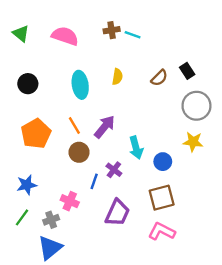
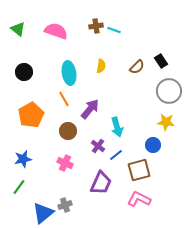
orange line: (74, 126) -> (64, 99), moved
blue circle: (163, 162) -> (153, 145), moved
blue line: (94, 181) -> (116, 155), moved, turned 32
pink cross: (70, 201) -> (65, 163), moved
gray cross: (51, 220) -> (65, 205), moved

